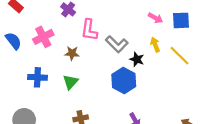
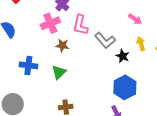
pink arrow: (155, 18) -> (135, 19), moved
pink cross: (43, 37) -> (50, 23), moved
blue hexagon: (124, 81) -> (125, 87), moved

